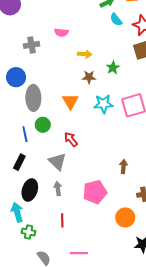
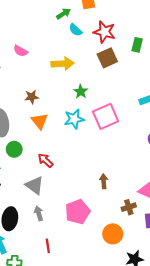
pink semicircle: (61, 32) -> (20, 51), turned 32
yellow arrow: (85, 54) -> (63, 64), moved, size x1.5
green star: (113, 68) -> (81, 92), moved
brown star: (89, 77) -> (32, 97), moved

